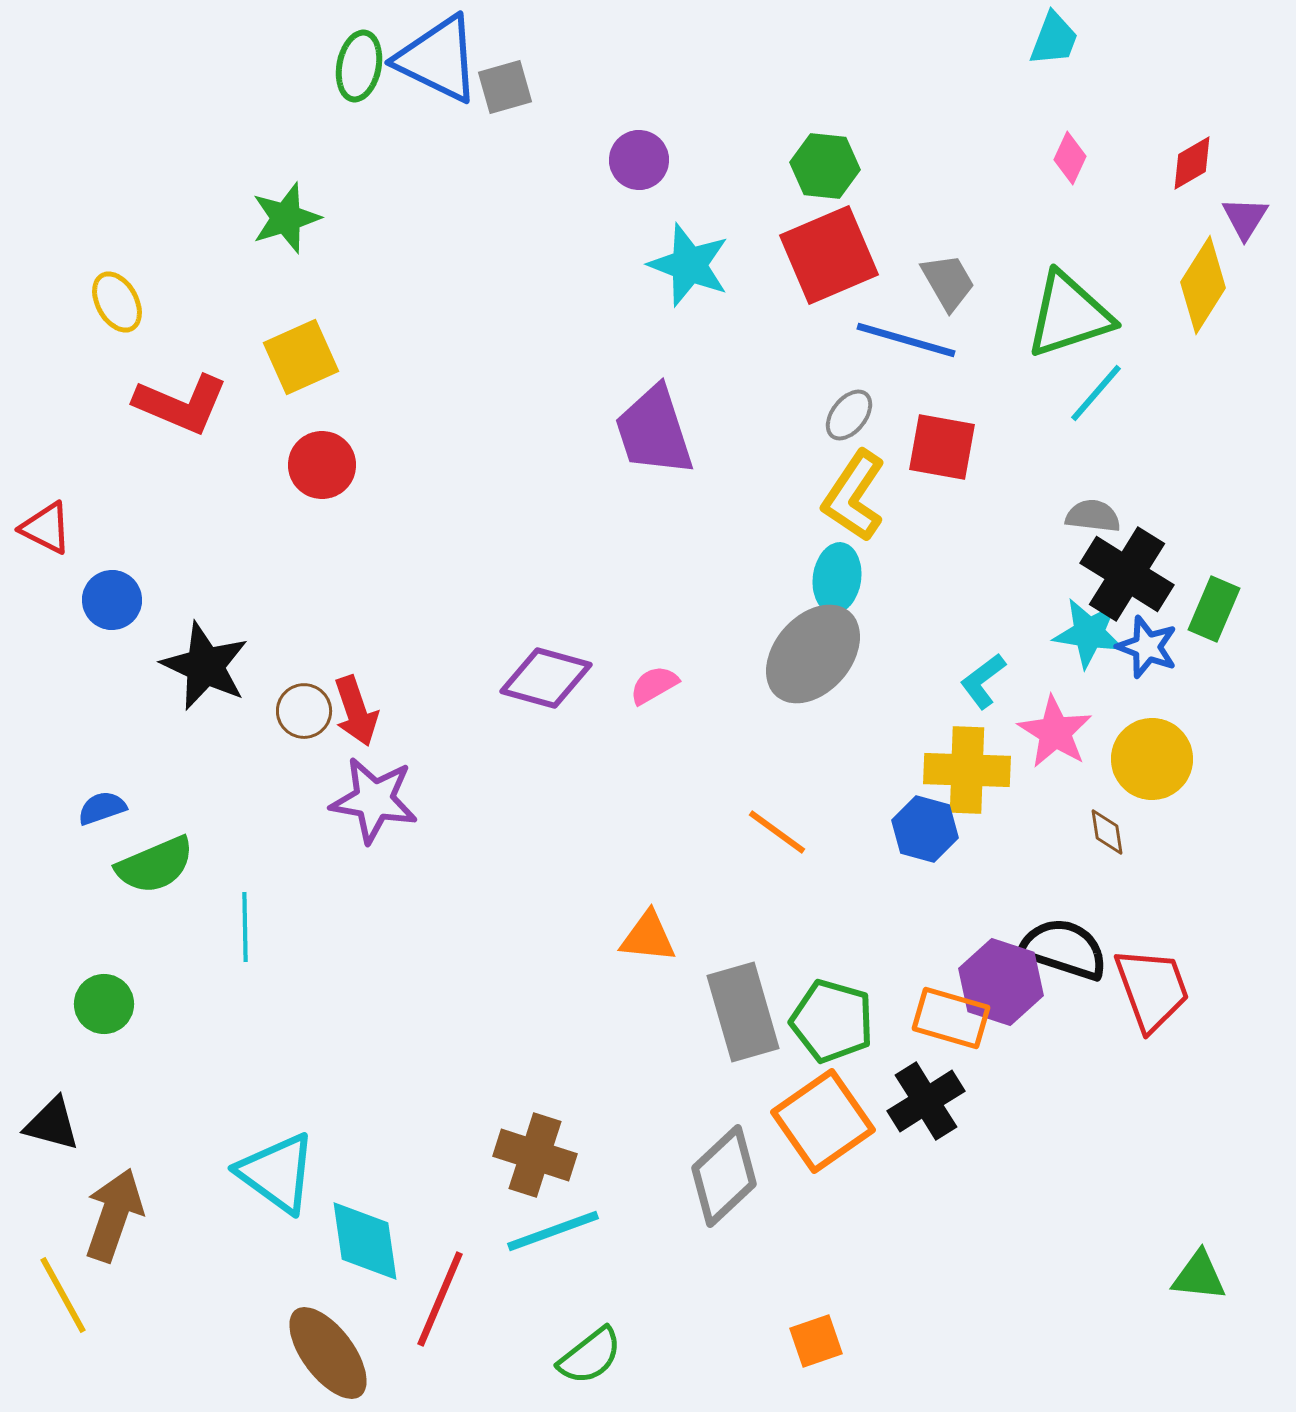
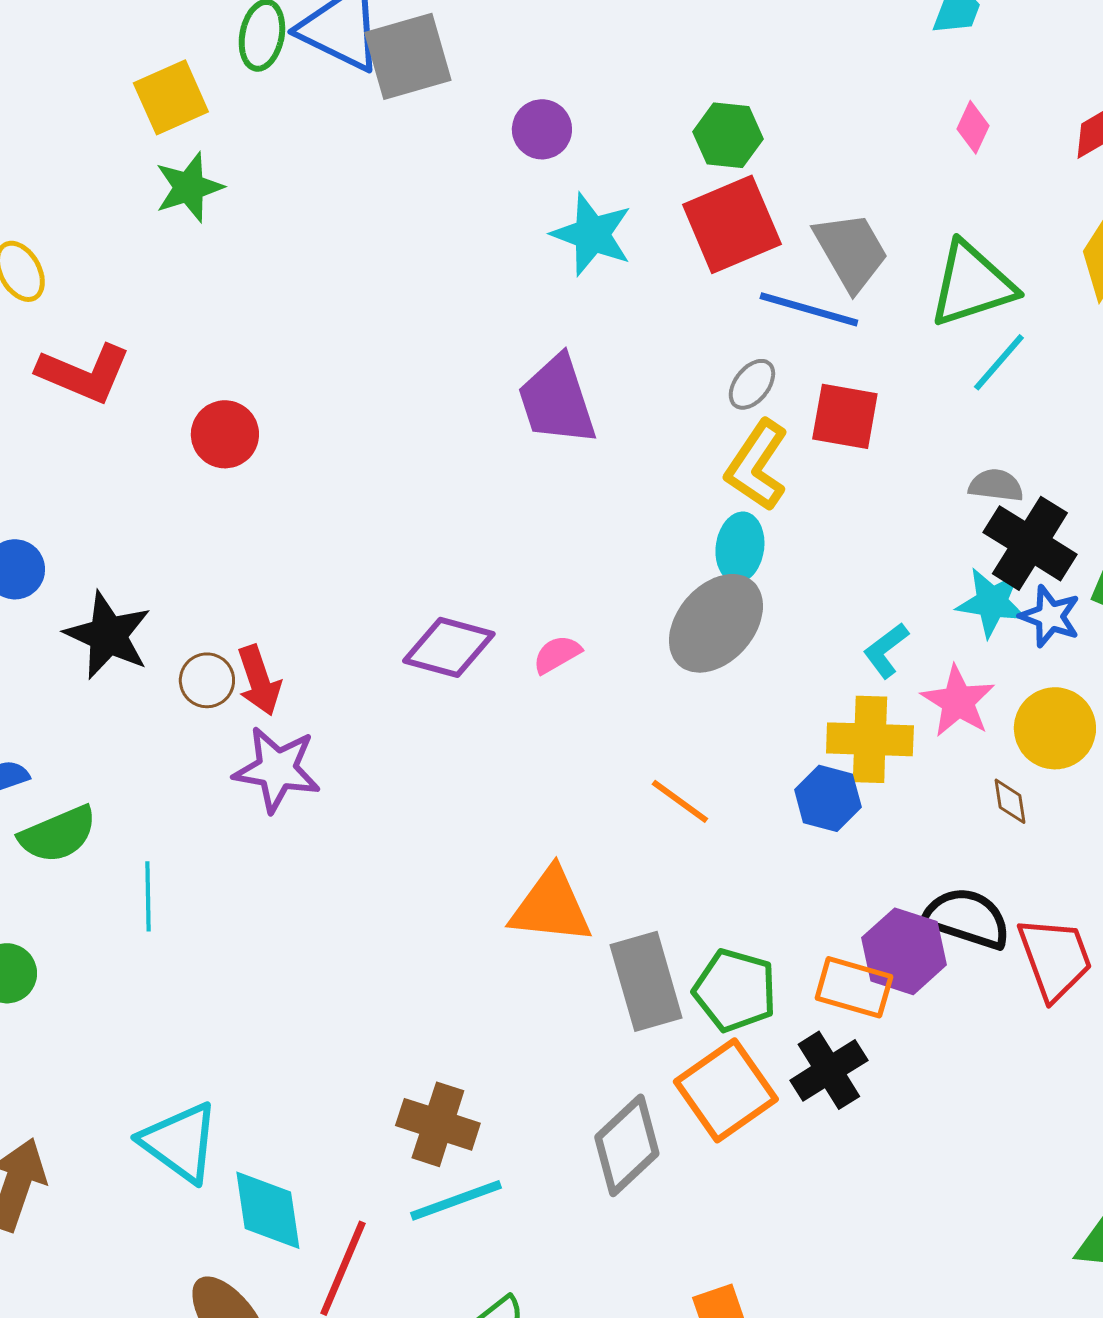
gray square: (505, 87) -> (408, 56), size x1.6
gray trapezoid: (948, 282) -> (851, 251), size x1.4
yellow square: (301, 357) -> (171, 97), moved
orange triangle: (648, 937) -> (551, 906), size x1.5

